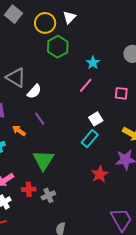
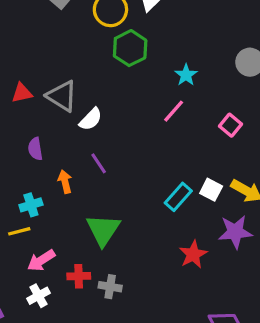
pink square: (121, 93) -> (230, 125), turned 32
white square: (96, 119) -> (211, 190), moved, turned -32
orange arrow: (19, 131) -> (65, 182), turned 40
gray cross: (48, 195) -> (110, 287), turned 32

